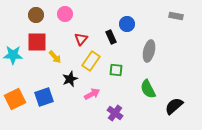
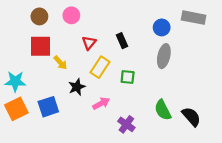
gray rectangle: (176, 16) -> (194, 18), size x1.5
blue circle: (127, 24) -> (162, 27), moved
cyan star: (13, 55) -> (15, 81), moved
green semicircle: (148, 89) -> (163, 110), moved
black semicircle: (174, 106) -> (191, 117), turned 90

